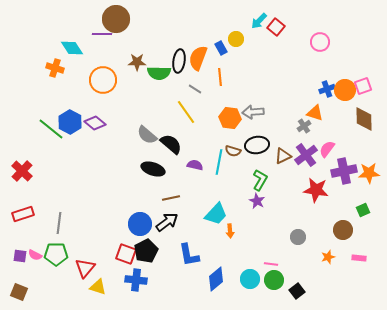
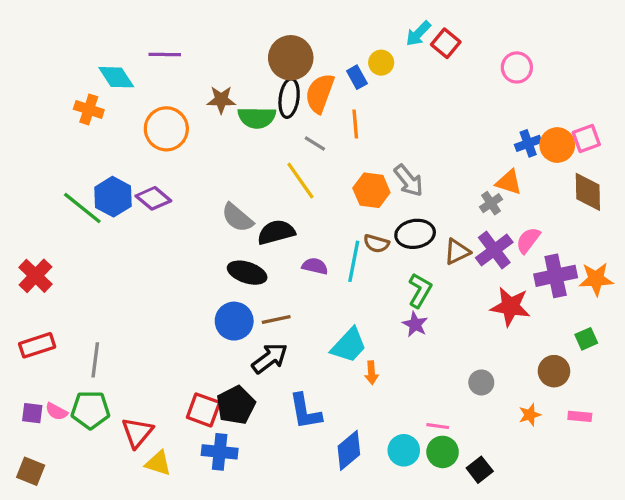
brown circle: (116, 19) -> (291, 58), moved
gray arrow: (253, 112) -> (409, 181), turned -125
black semicircle: (171, 144) -> (276, 232), turned -55
blue circle: (140, 224) -> (234, 321), moved

